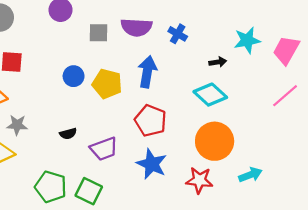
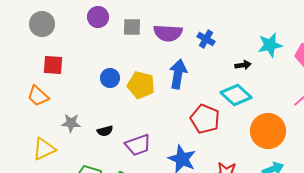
gray square: (98, 33) -> (132, 27), moved
red pentagon: (151, 121) -> (205, 119), moved
gray star: (17, 125) -> (71, 123), moved
orange circle: (215, 141) -> (268, 131), moved

